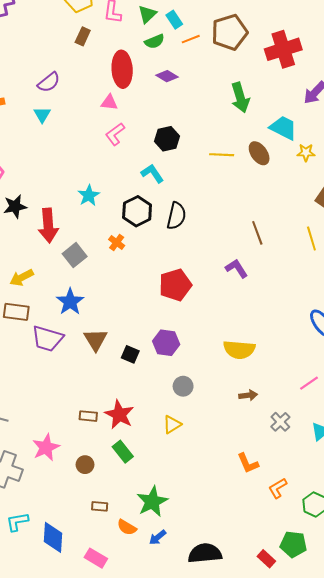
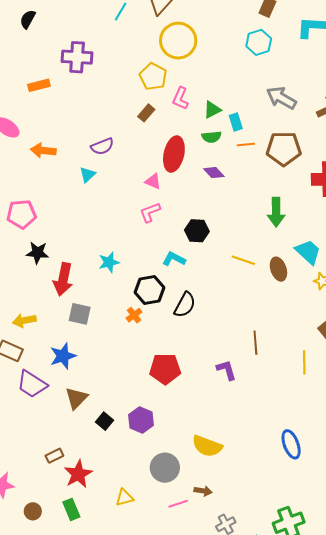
cyan L-shape: (152, 173) -> (174, 259), turned -45
orange cross: (117, 242) -> (134, 315), moved
gray square: (75, 255) -> (80, 314), turned 35
pink line: (309, 383) -> (178, 504), moved
gray circle: (183, 386) -> (165, 468), moved, size x1.5
brown rectangle: (88, 416) -> (54, 456), moved, turned -48

